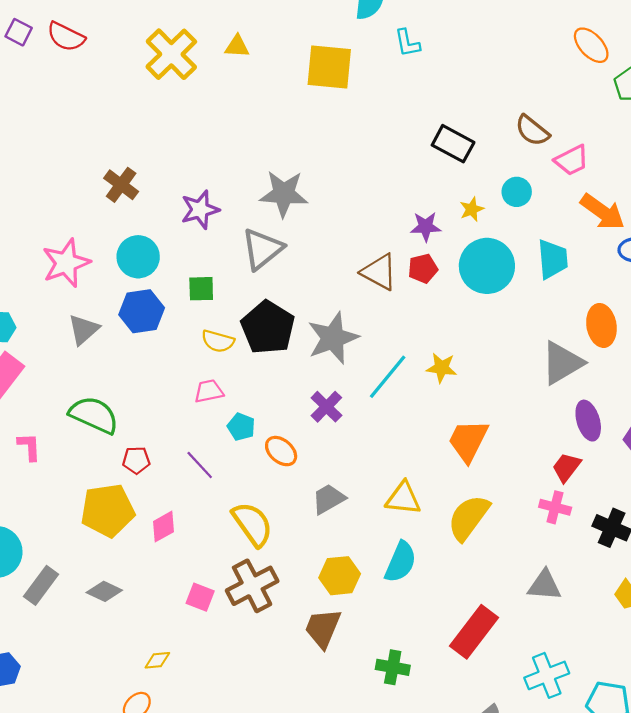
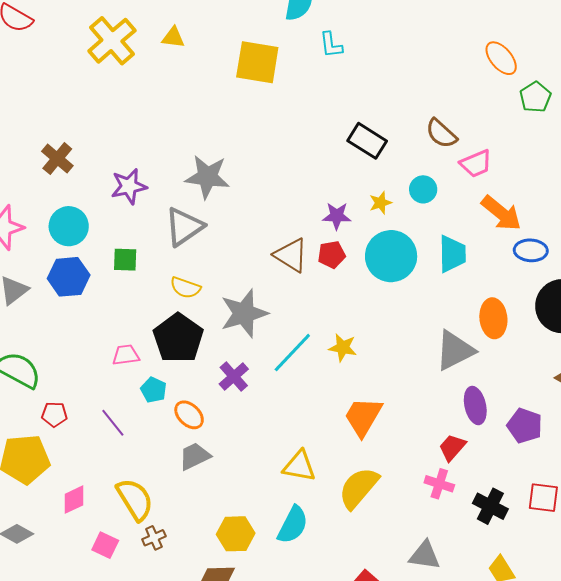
black pentagon: (268, 327) -> (178, 338), moved
yellow semicircle: (218, 341) -> (185, 288), moved
gray trapezoid: (329, 499) -> (195, 456), moved
yellow semicircle: (253, 524) -> (135, 499), moved
pink diamond: (164, 527) -> (74, 500), moved
brown cross: (252, 586) -> (154, 538), size x0.5

